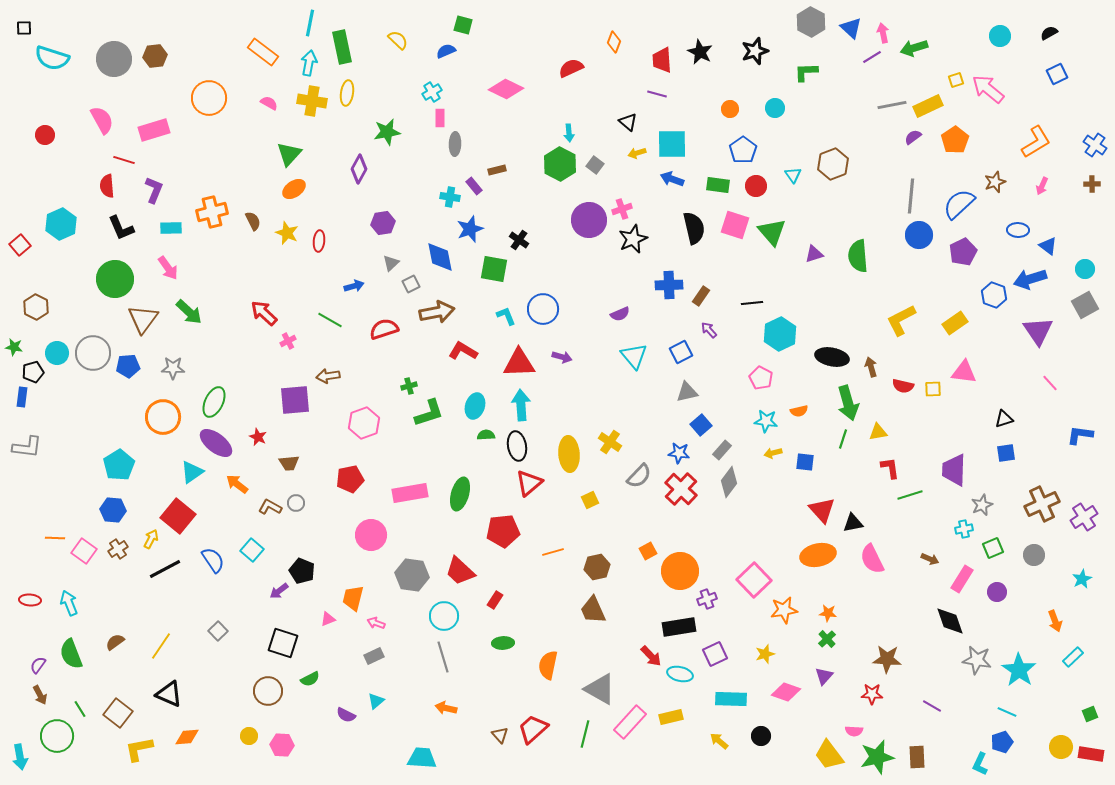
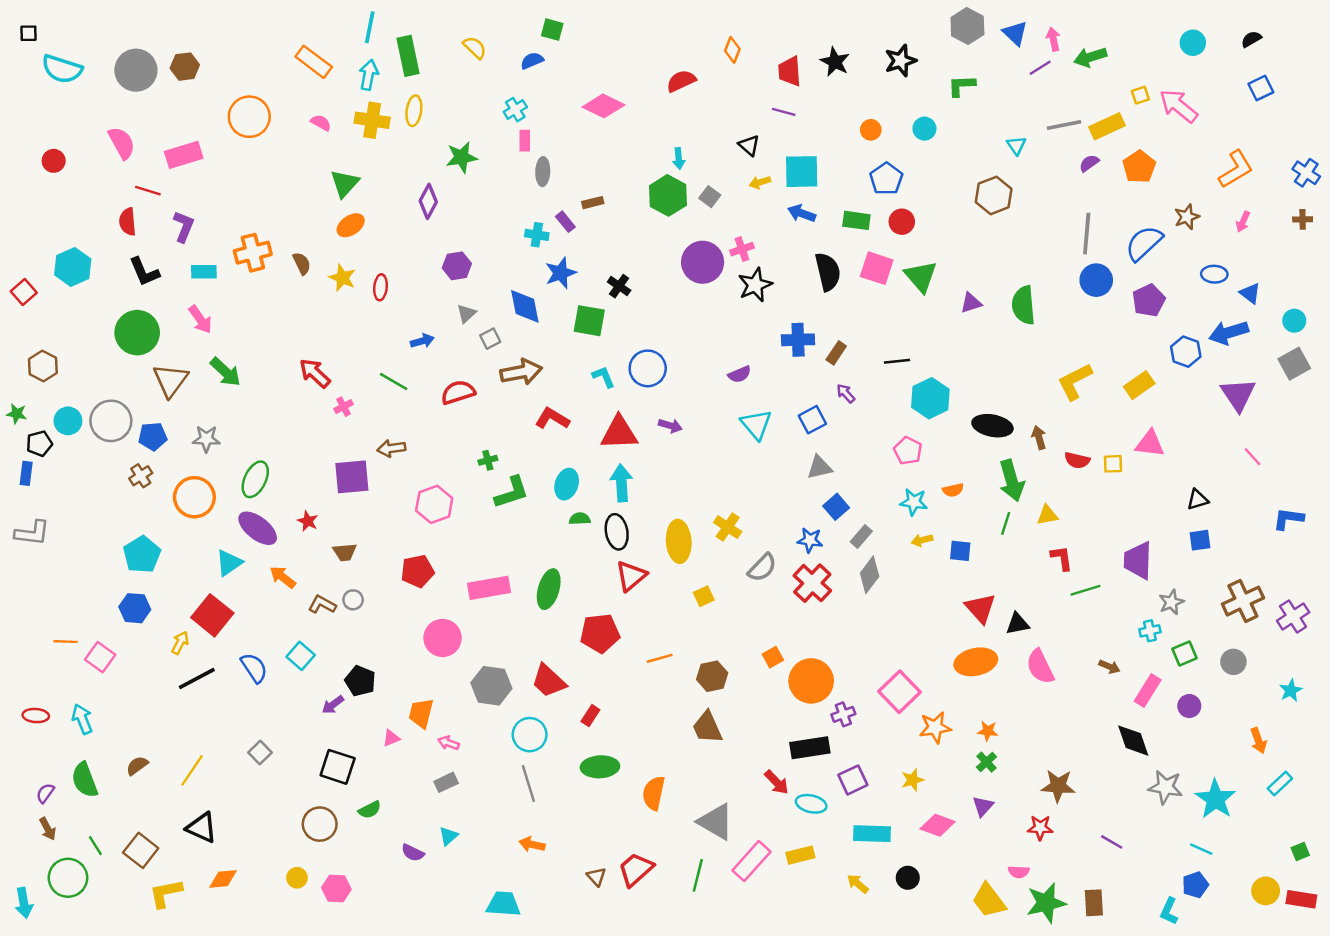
cyan triangle: (793, 175) -> (1016, 145), moved
brown cross: (118, 549) -> (141, 476), moved
green ellipse: (503, 643) -> (600, 767), size x1.4

